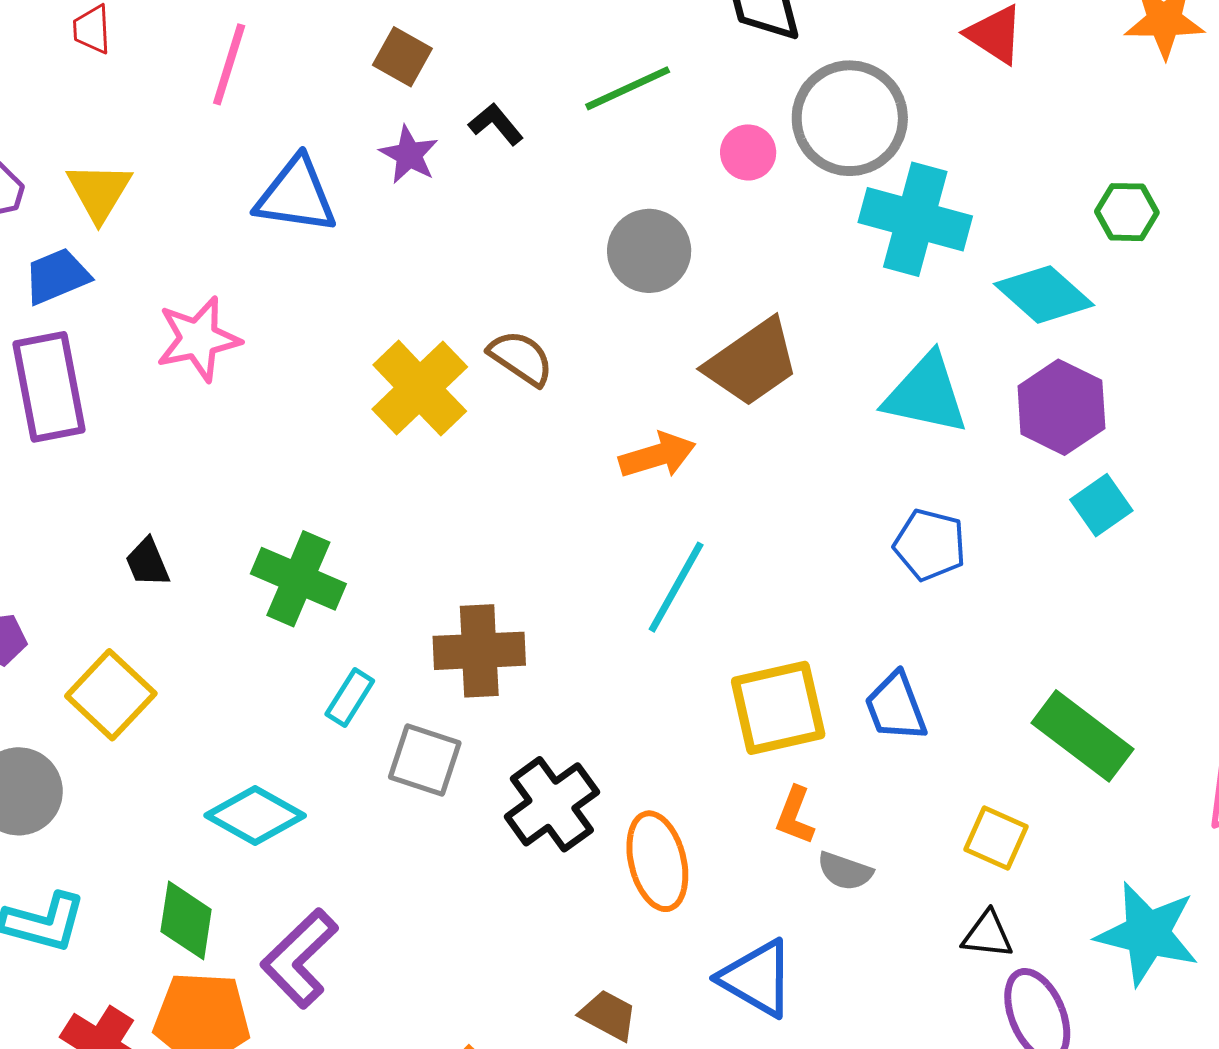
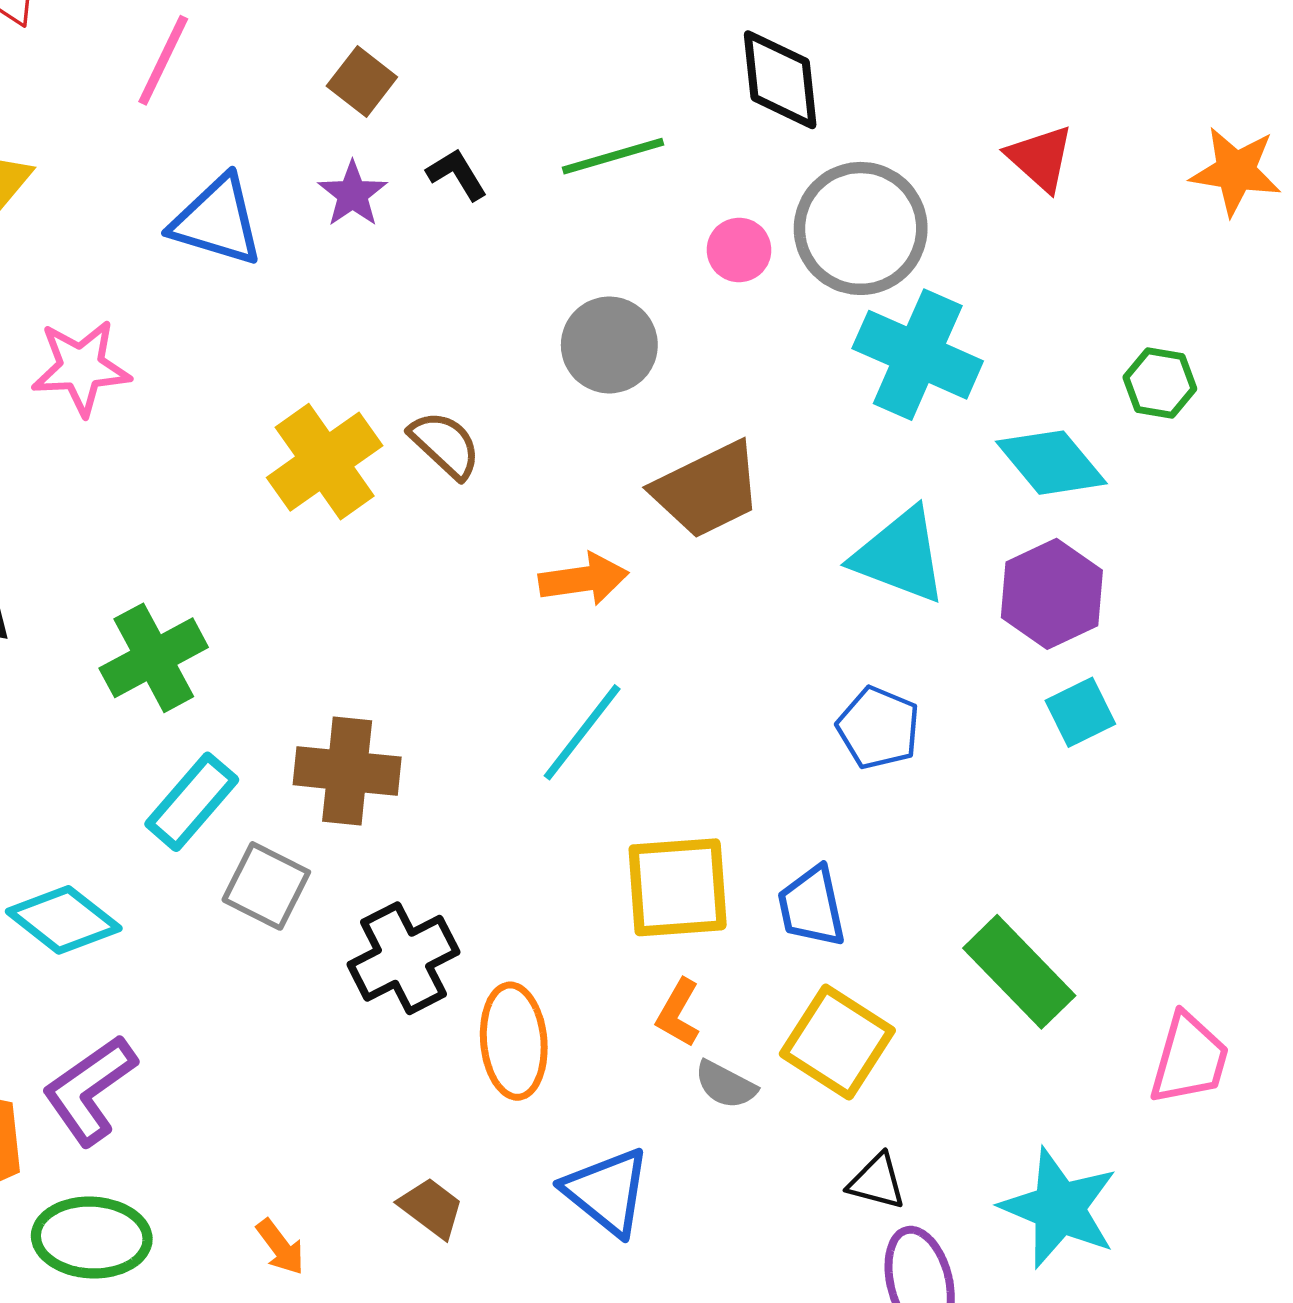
green cross: (298, 579) -> (154, 658), turned 30
cyan rectangle: (350, 697) -> (192, 802), size x1.5
yellow square: (996, 838) -> (837, 1042), moved, size x1.5

